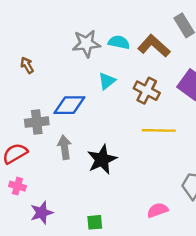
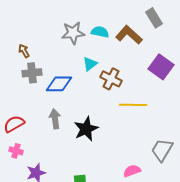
brown cross: (147, 91) -> (111, 79), moved
gray cross: (37, 122) -> (32, 73), moved

